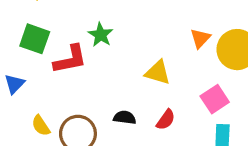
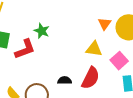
yellow triangle: (158, 72) -> (94, 49), moved
red semicircle: (166, 120) -> (90, 78), size x1.6

